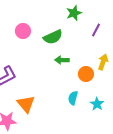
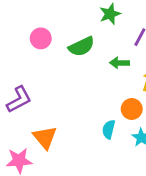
green arrow: (62, 60) -> (119, 63), moved
orange circle: (86, 74) -> (132, 109), moved

